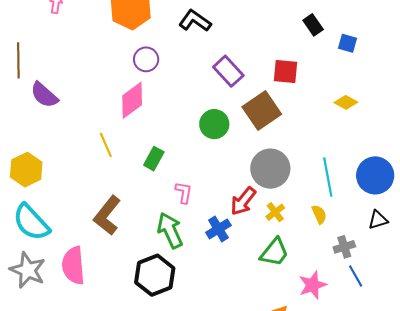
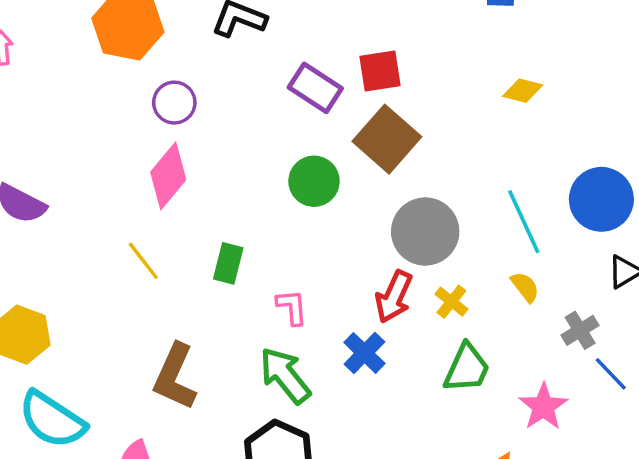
red square: (286, 72) -> (380, 71), moved

